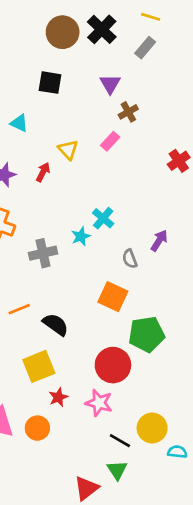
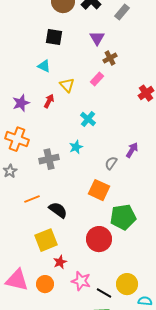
cyan triangle: (19, 123) -> (44, 66), moved
cyan cross: (103, 218) -> (88, 119), moved
gray semicircle: (130, 259) -> (111, 163), turned 56
pink star: (99, 403) -> (81, 281), moved

